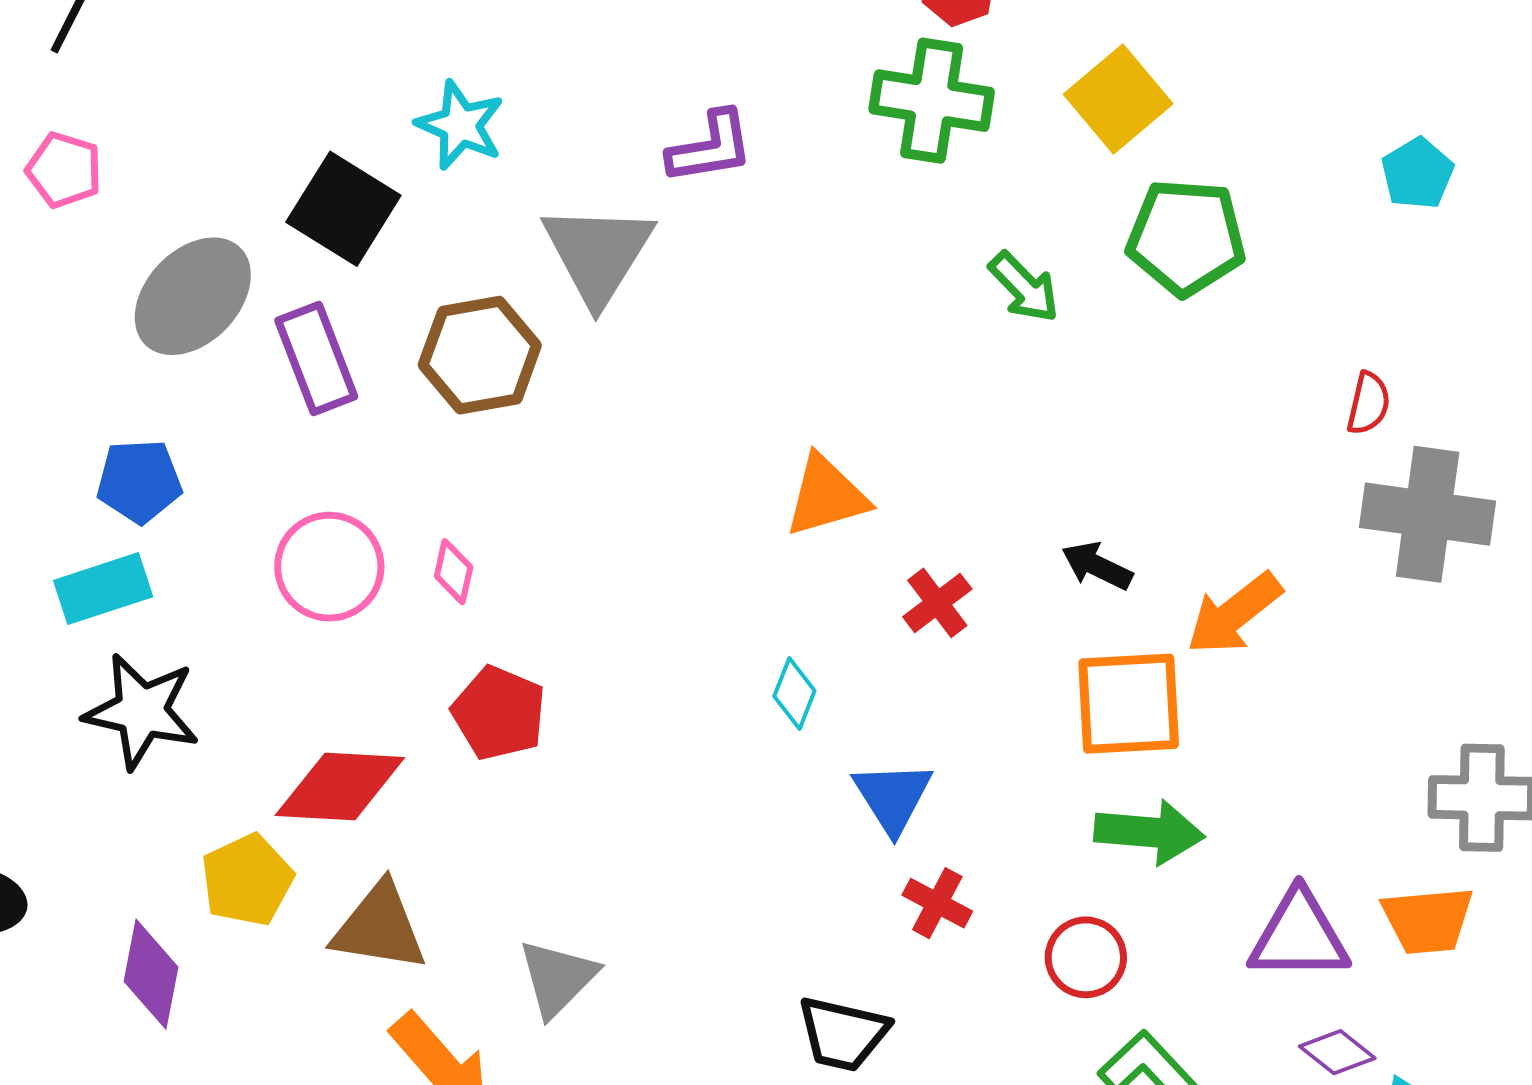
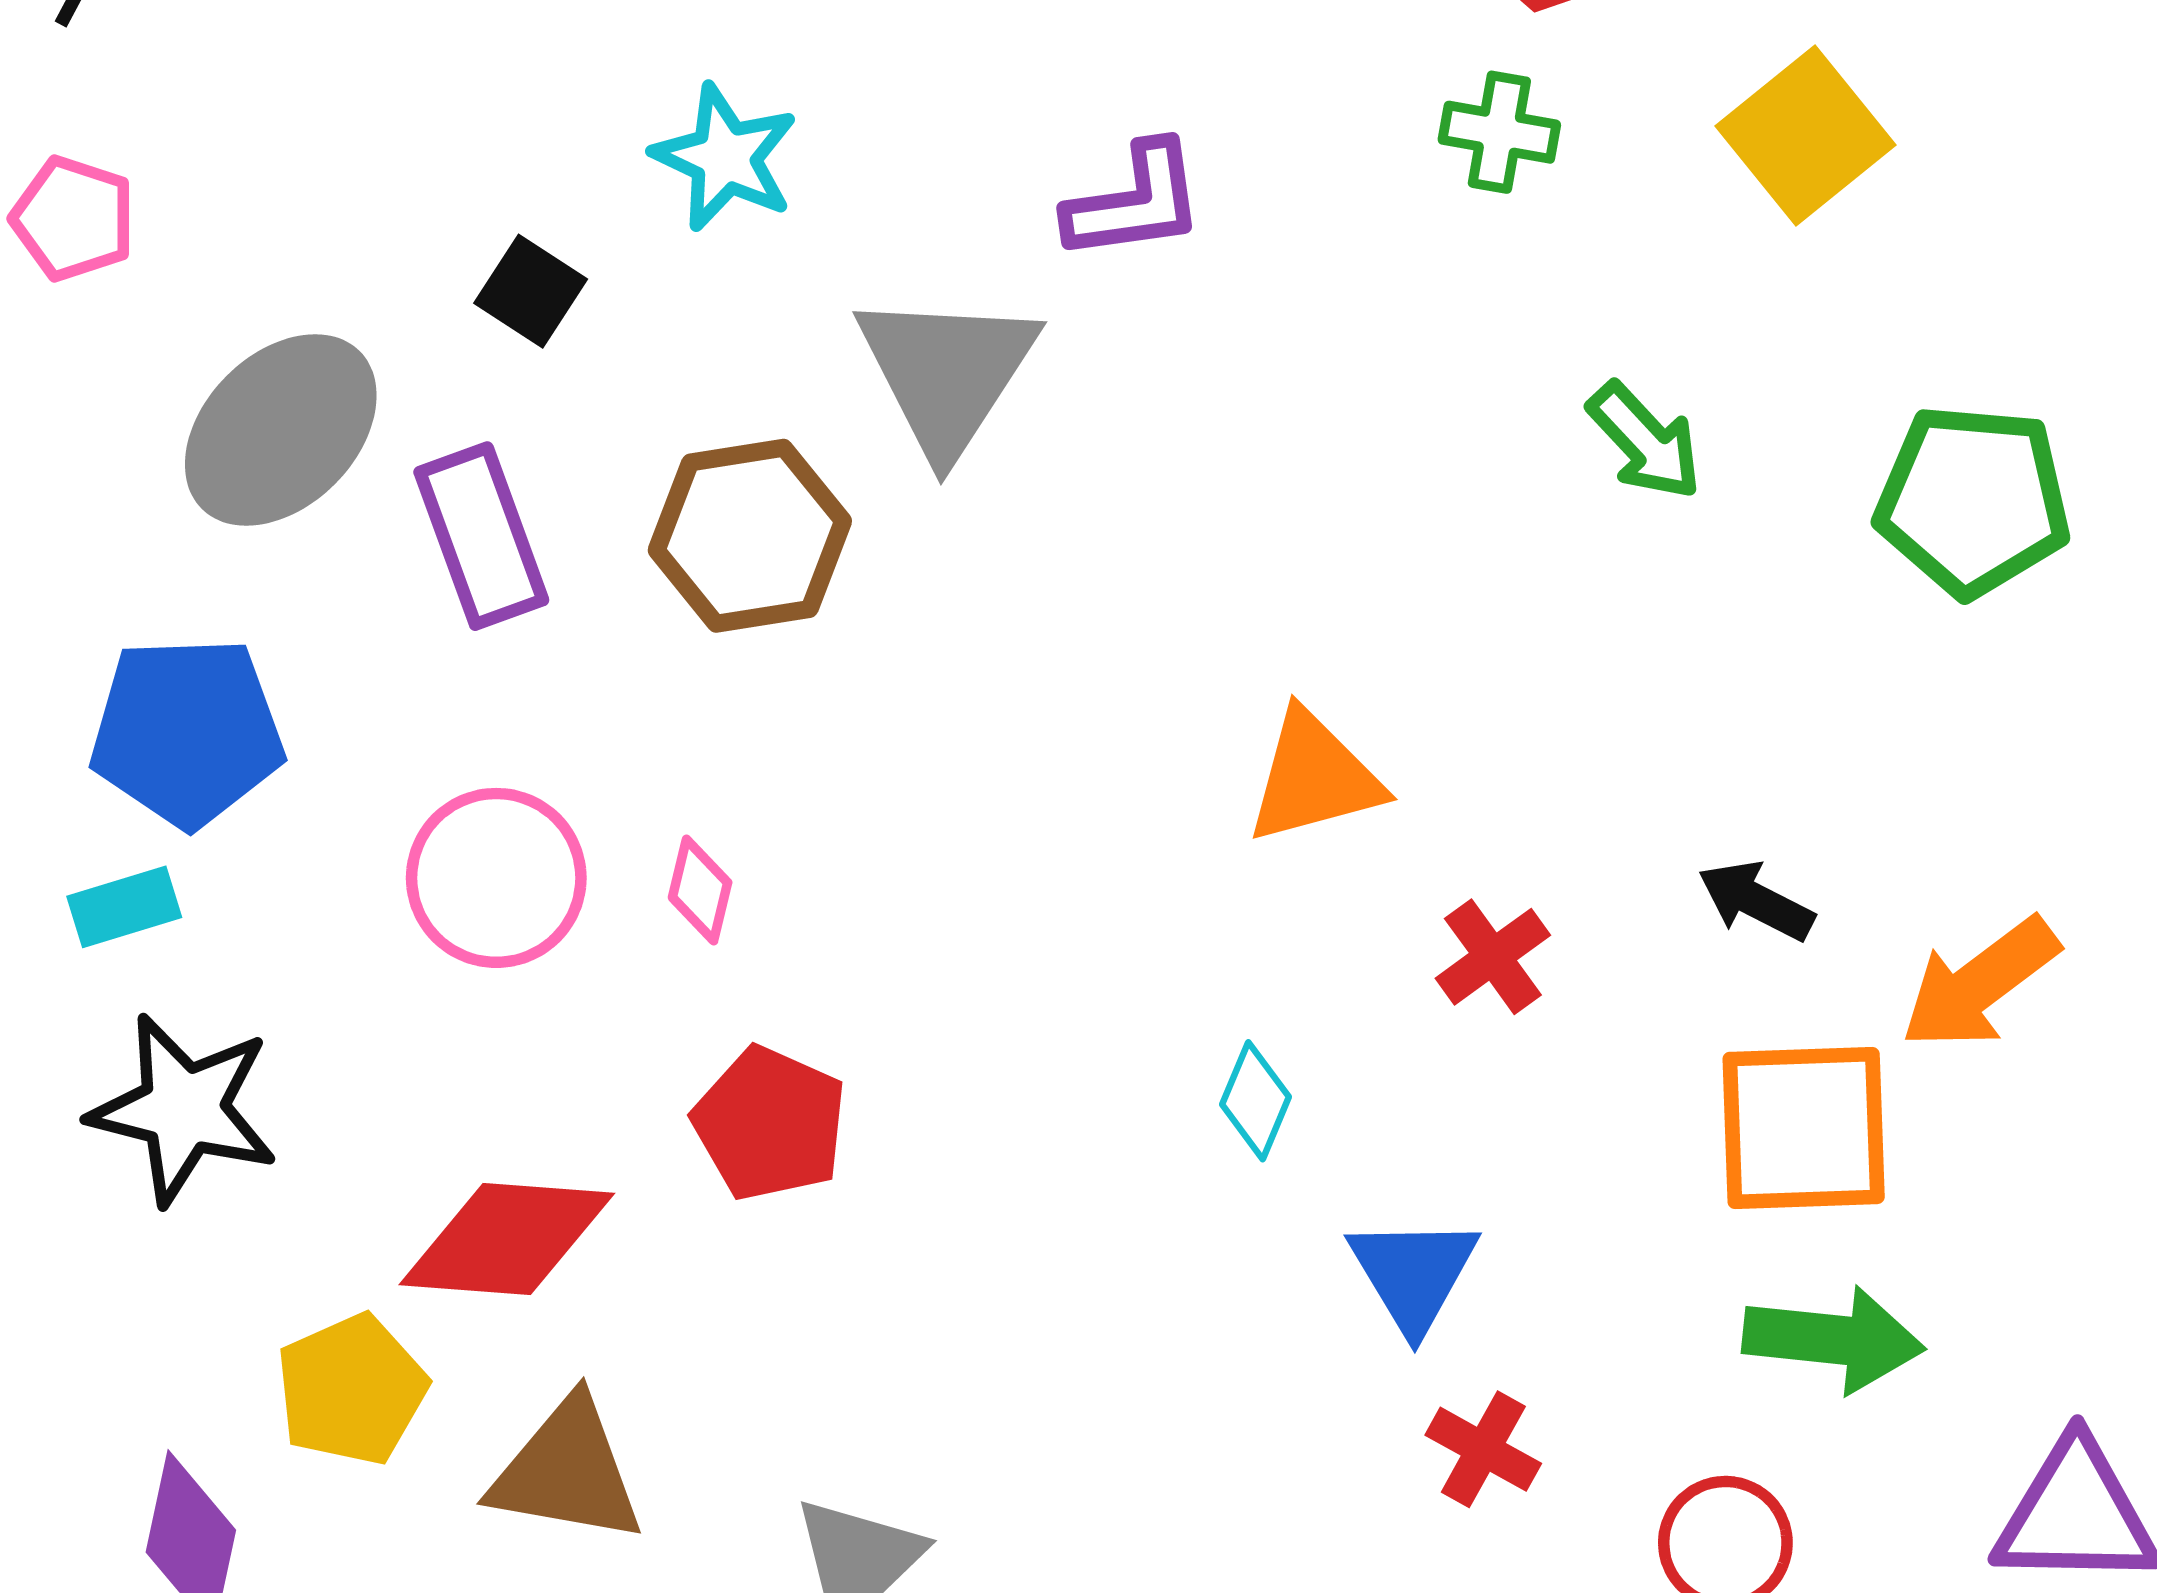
green cross: (932, 101) -> (1499, 132), size x0.6
black square: (343, 209) -> (531, 291), size x0.6
green pentagon: (1186, 237) -> (1973, 500), moved
blue pentagon: (139, 481) -> (187, 732), size x1.4
cyan rectangle: (103, 589) -> (124, 907), size x0.7

